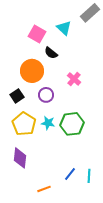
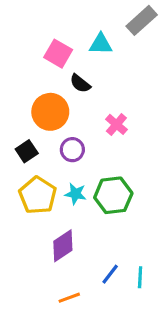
cyan triangle: (64, 28) -> (101, 44), turned -42
purple diamond: (20, 158) -> (63, 246), moved, turned 50

